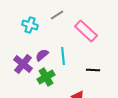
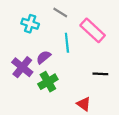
gray line: (57, 15) -> (60, 13), turned 64
cyan line: (63, 56) -> (67, 43), moved

